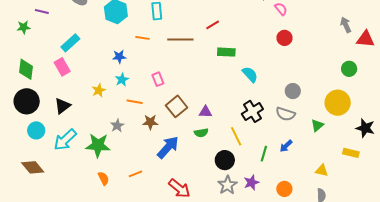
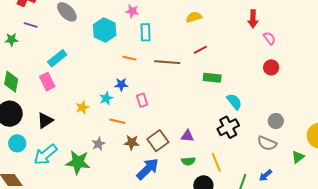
blue star: (119, 57) -> (121, 84), moved
brown square: (177, 106) -> (158, 141), moved
black cross: (252, 111) -> (228, 127), moved
green semicircle: (201, 133) -> (188, 161), moved

